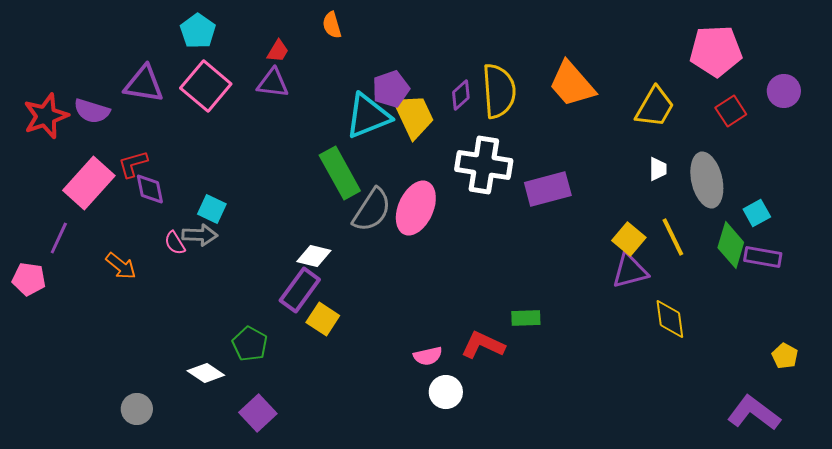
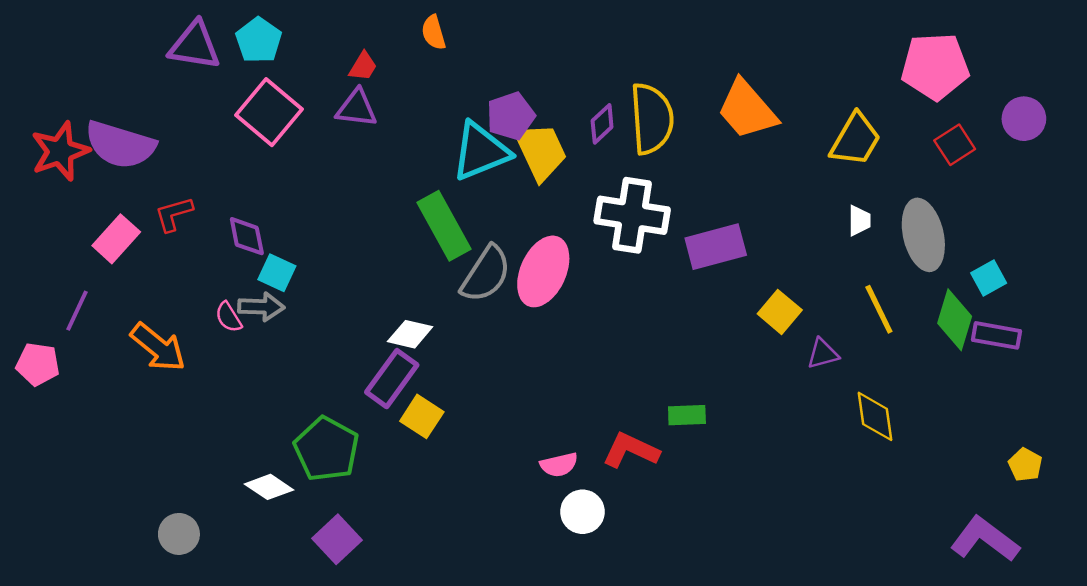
purple triangle: (144, 84) -> (195, 46), moved
purple semicircle: (92, 111) -> (120, 145), size x1.5
pink rectangle: (89, 183) -> (116, 239), size x0.7
purple diamond: (150, 189) -> (247, 236), moved
yellow square: (629, 239) -> (780, 312), moved
orange arrow: (121, 266) -> (158, 347), size x1.4
purple triangle: (630, 271) -> (823, 354), size x0.7
green pentagon: (250, 344) -> (326, 449), size x1.4

